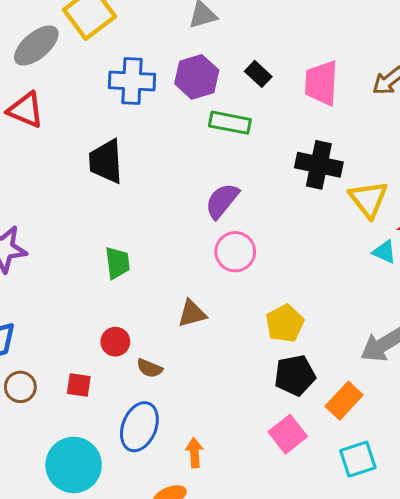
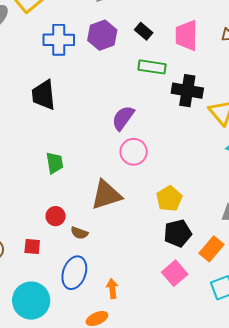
green rectangle: (230, 123) -> (152, 67), moved
brown triangle: (192, 314) -> (106, 195), size x1.6

